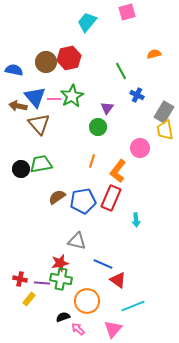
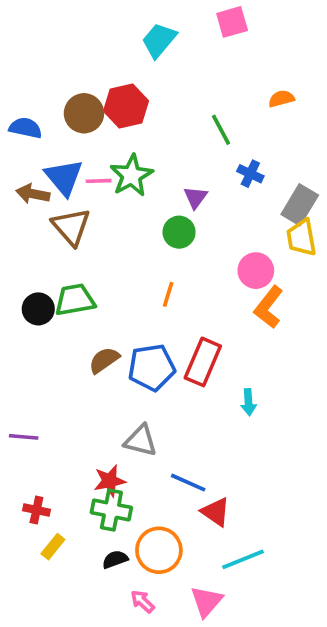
orange L-shape: (118, 171) -> (269, 307), moved
purple line: (42, 283) -> (24, 437), moved
black semicircle: (63, 317) -> (115, 559), moved

